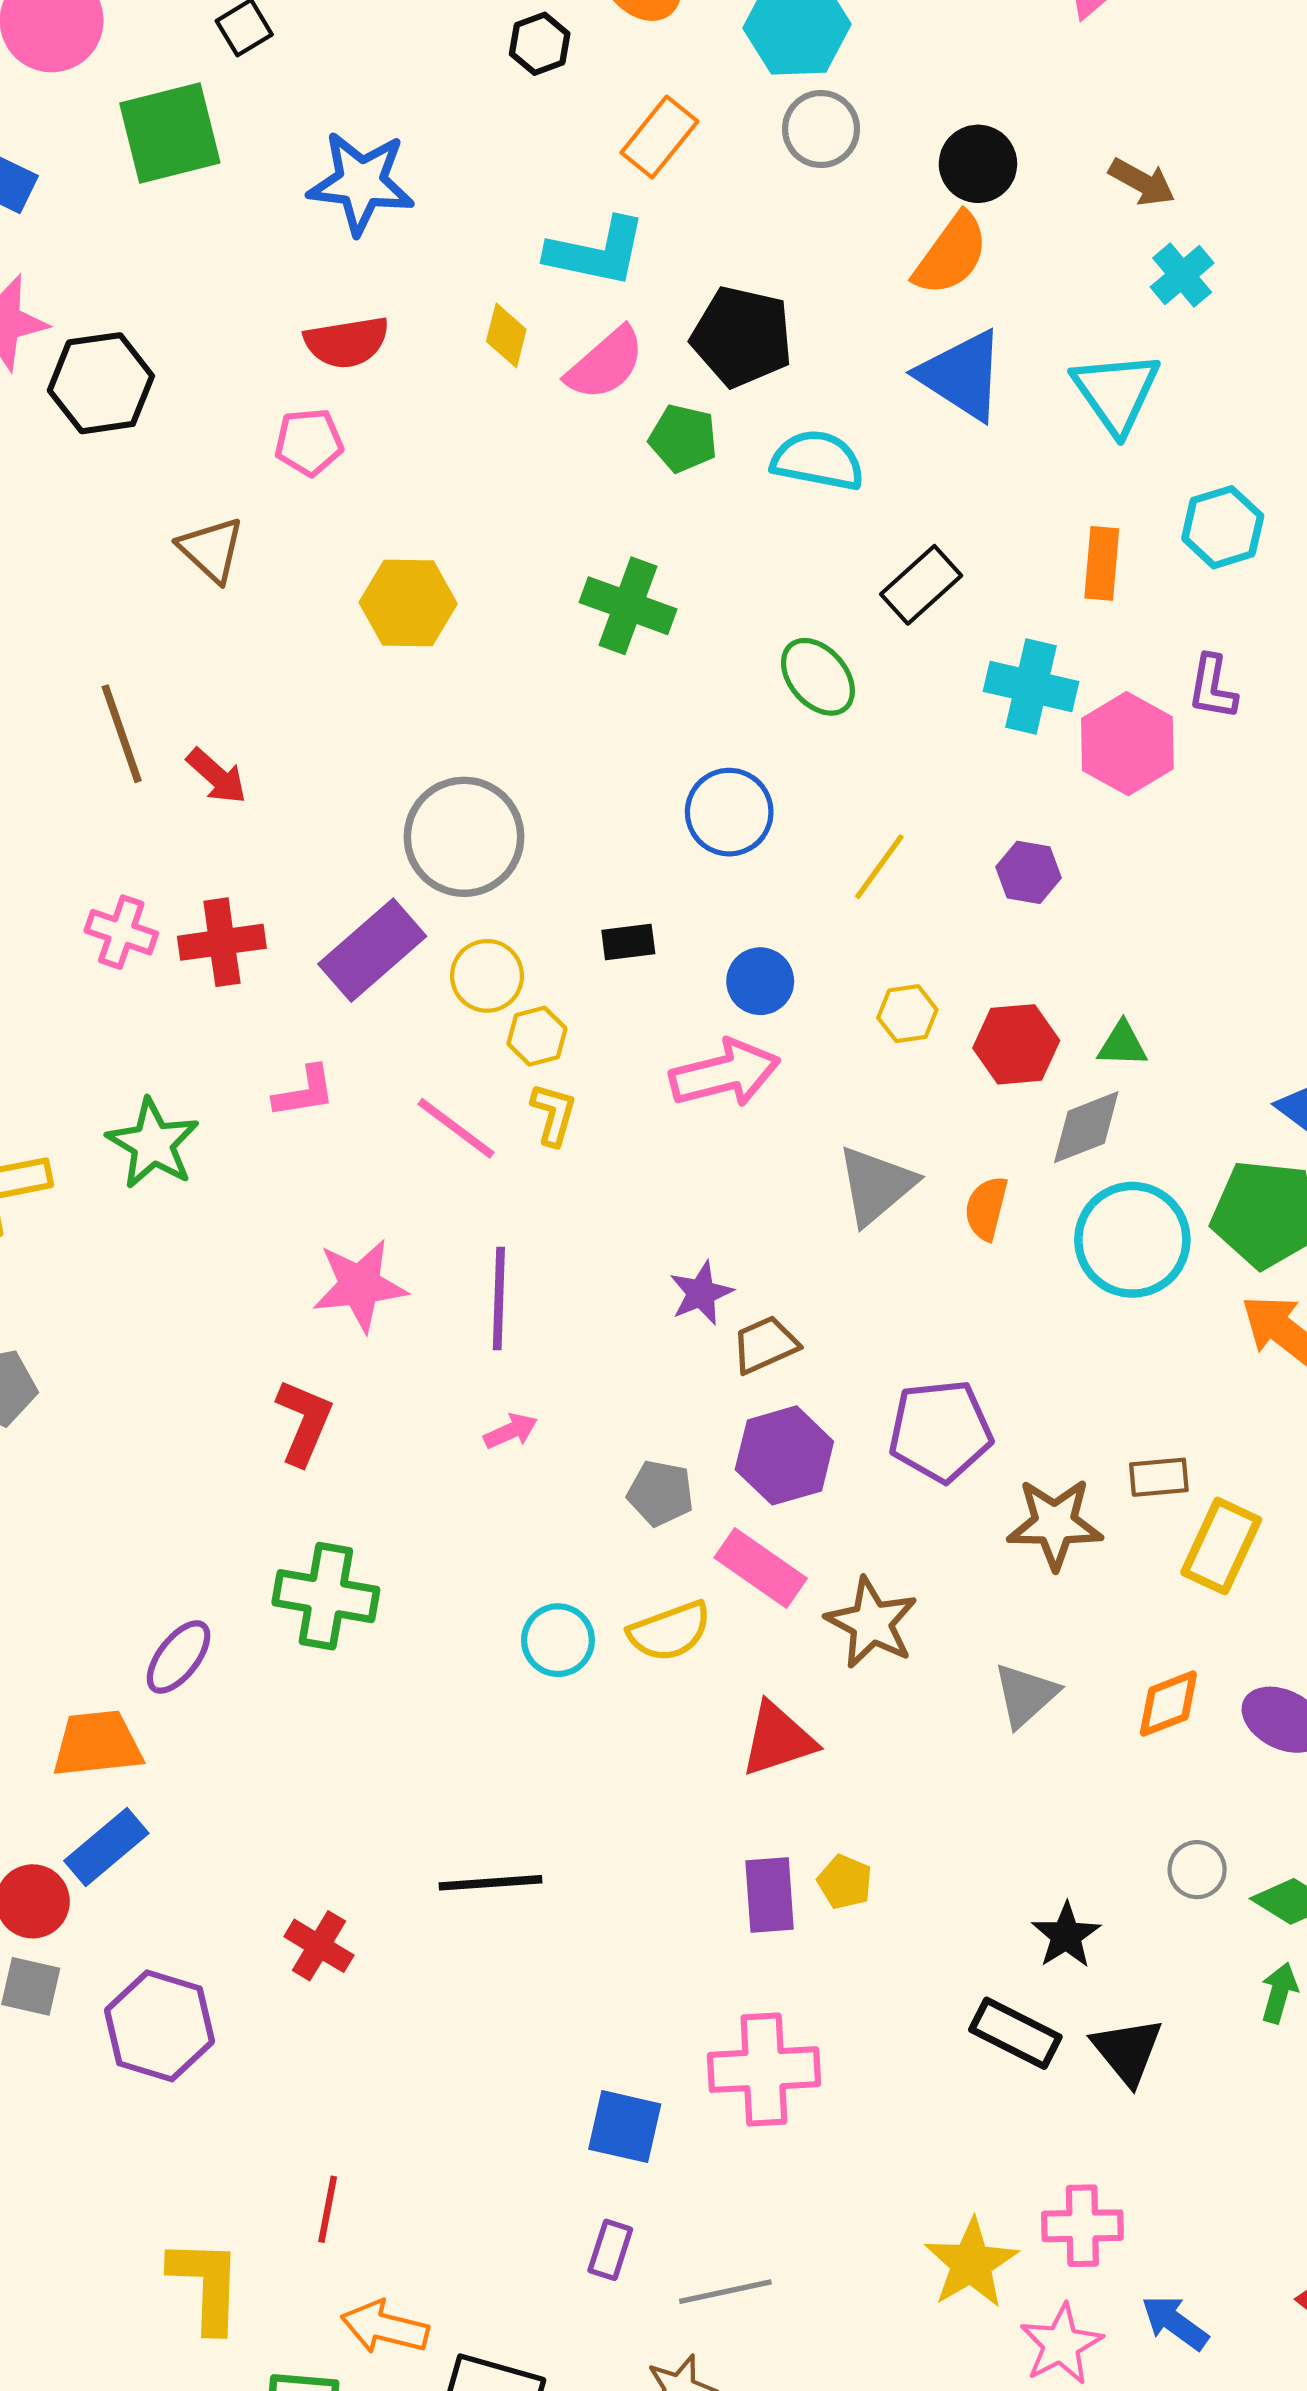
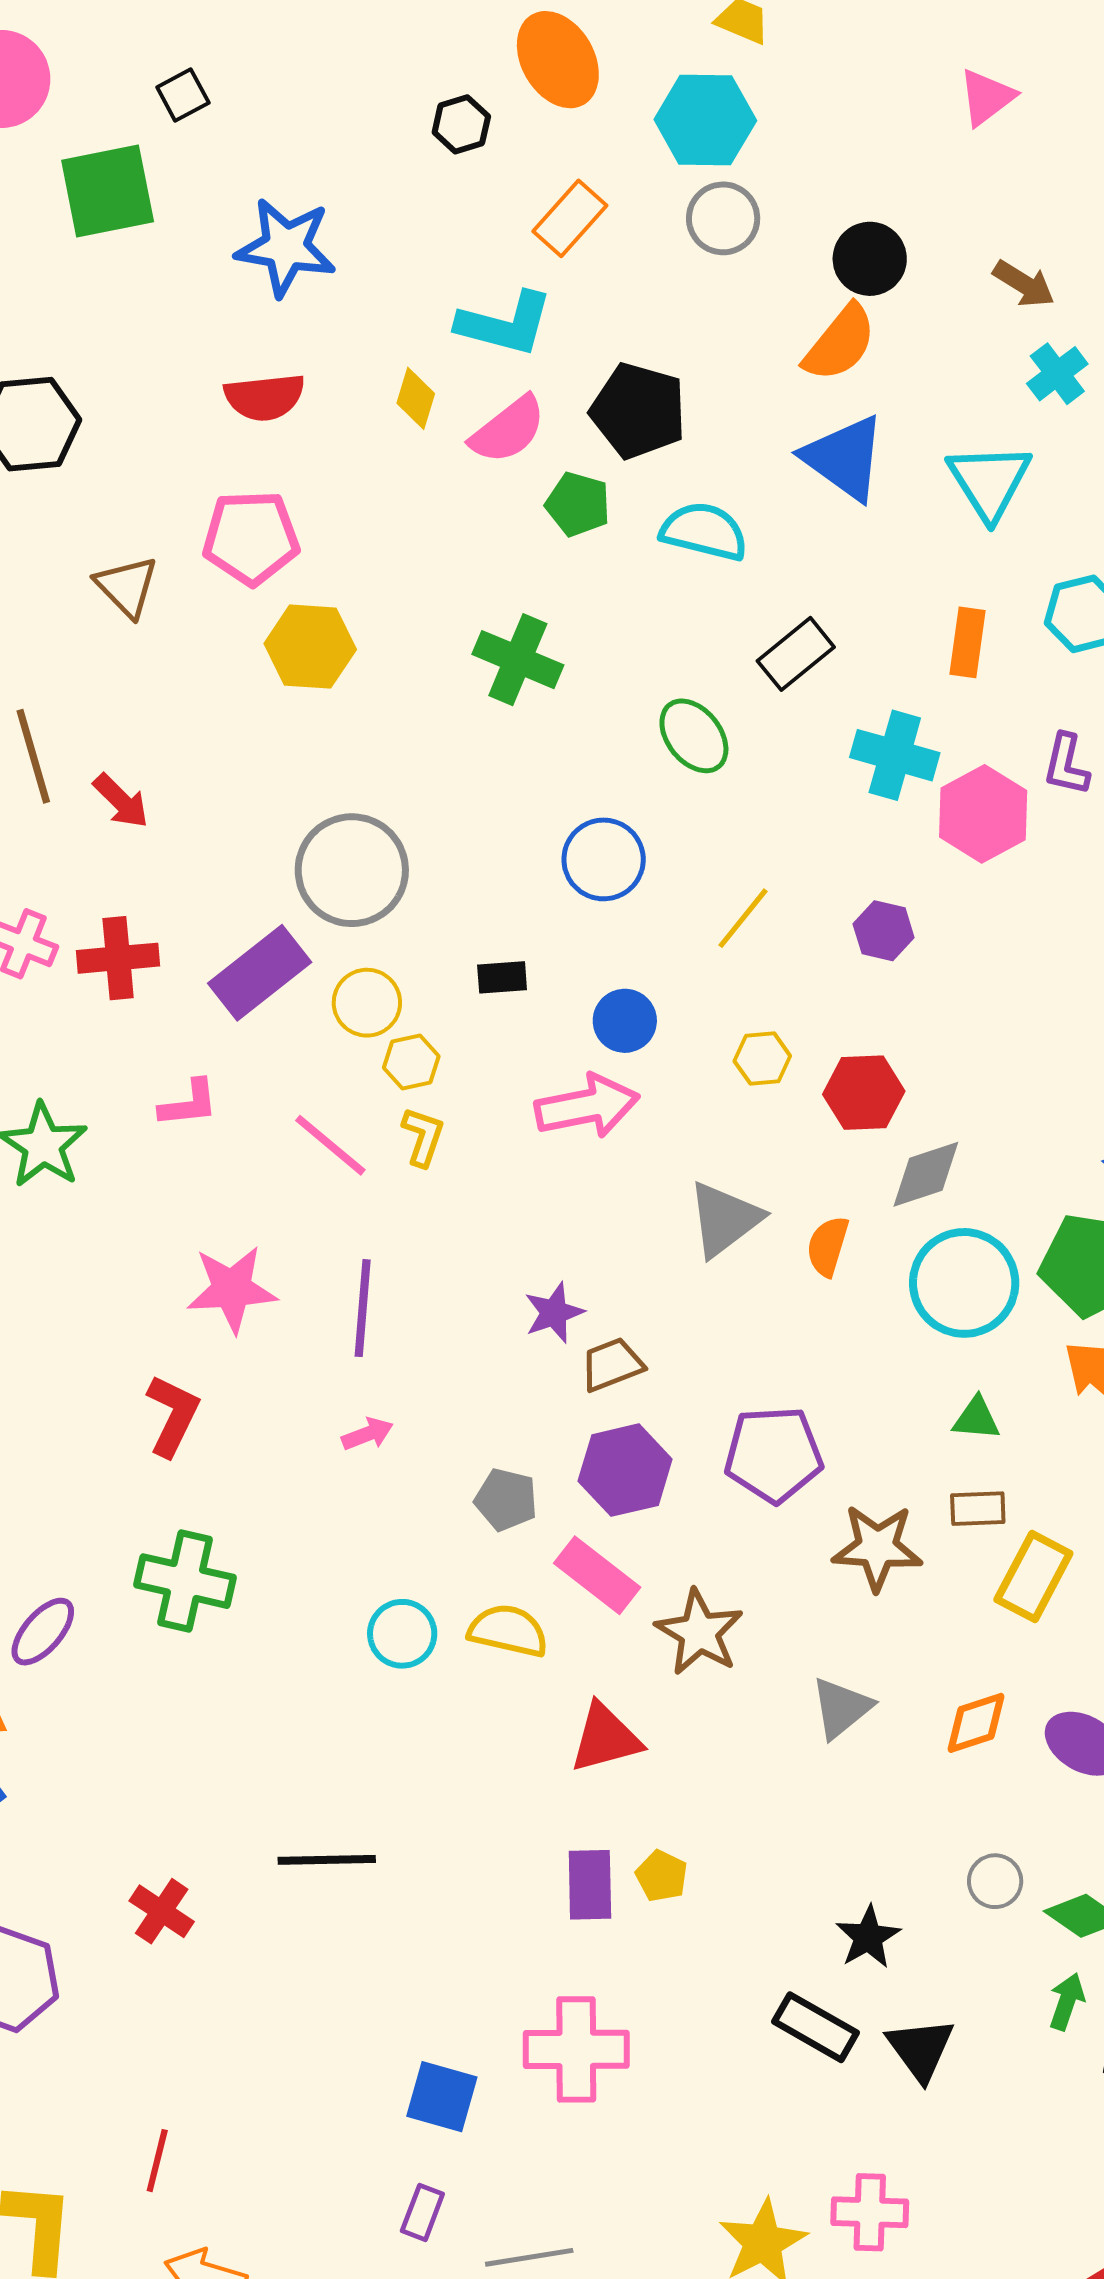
pink pentagon: (309, 442) -> (251, 538), moved, size x1.5
green triangle: (1122, 1044) -> (976, 1419), moved
yellow semicircle: (670, 1631) -> (508, 1631), turned -150

